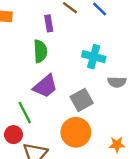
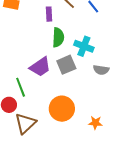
green semicircle: (40, 51) -> (58, 37), moved
gray square: (82, 100) -> (66, 65), moved

